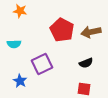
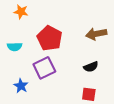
red pentagon: (62, 30) -> (50, 38), moved

